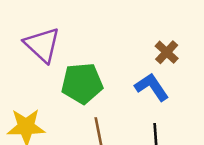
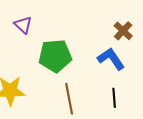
purple triangle: (42, 45) -> (23, 25), size x0.6

